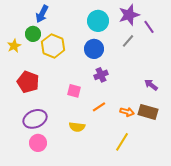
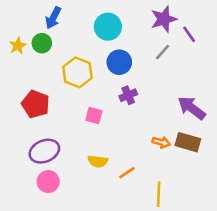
cyan circle: (98, 21) -> (108, 27), moved
yellow star: (14, 46) -> (18, 46), moved
yellow hexagon: (53, 46) -> (77, 72), moved
purple arrow: (151, 85) -> (192, 108), size x1.6
orange line: (99, 107) -> (127, 173), moved
yellow line: (122, 142) -> (159, 194), moved, turned -30

